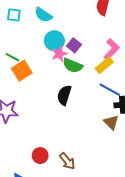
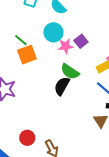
cyan circle: (54, 41) -> (53, 32), moved
green semicircle: (73, 66) -> (70, 72), moved

